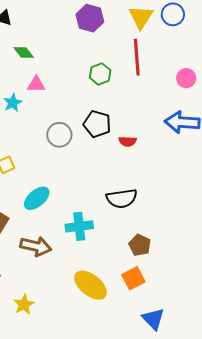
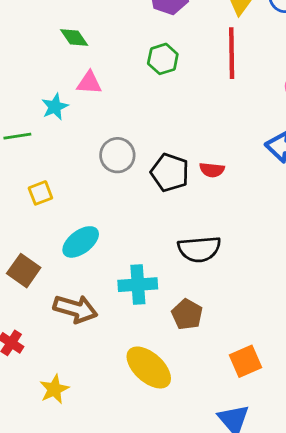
green hexagon: (100, 74) -> (163, 59), moved
black pentagon: (97, 124) -> (170, 172), moved
brown pentagon: (140, 245) -> (187, 314), moved
orange square: (133, 278) -> (245, 361), moved

